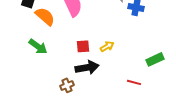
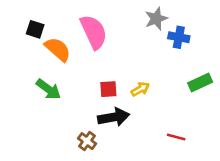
green rectangle: (155, 59) -> (200, 82), moved
brown cross: (67, 85) -> (87, 141), turned -32

